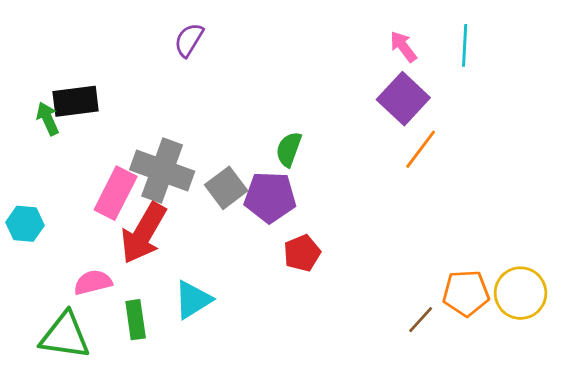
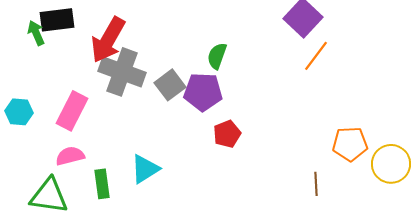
pink rectangle: (116, 193) -> (72, 111), moved
red arrow: (144, 233) -> (108, 40), moved
orange pentagon: (466, 293) -> (350, 144), moved
brown line: (421, 320) -> (316, 184), turned -45

